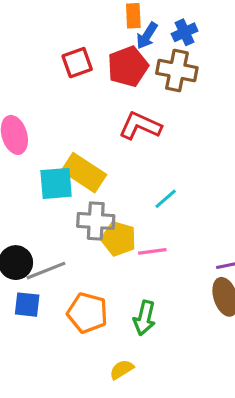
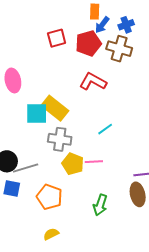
yellow pentagon: (119, 239) -> (73, 164), moved
green arrow: (144, 318) -> (100, 205), moved
yellow semicircle: (122, 370) -> (51, 234), moved

